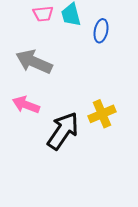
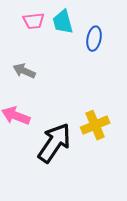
gray arrow: (34, 62) -> (24, 71), size x0.6

